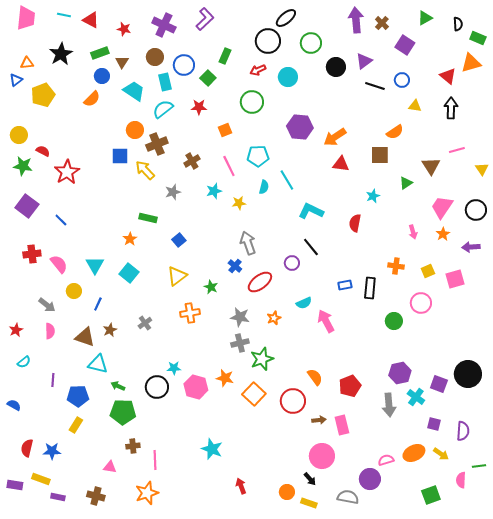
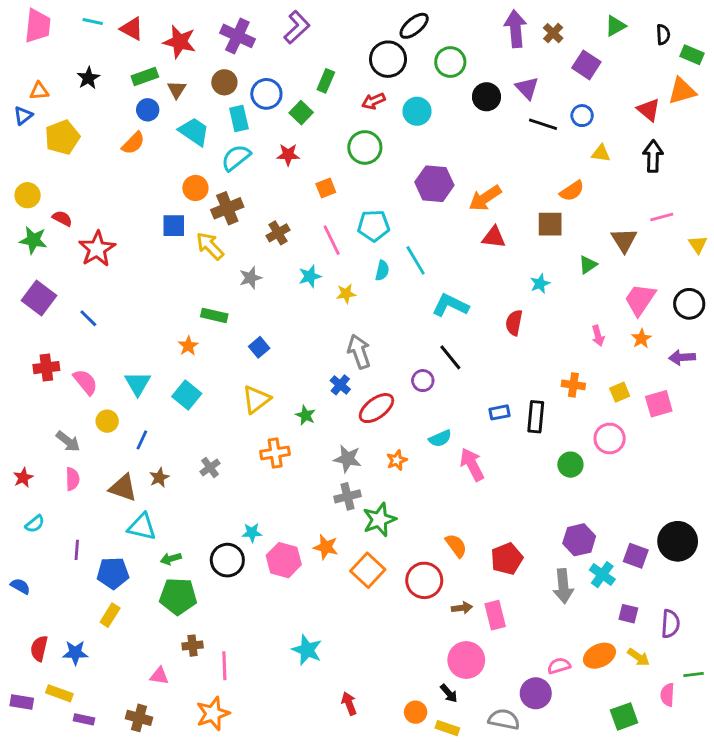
red star: (124, 29) -> (180, 42), size x1.6
black star: (61, 54) -> (88, 78), size x0.7
purple triangle: (364, 61) -> (527, 88), turned -36
green arrow: (118, 386) -> (171, 559), turned -40

